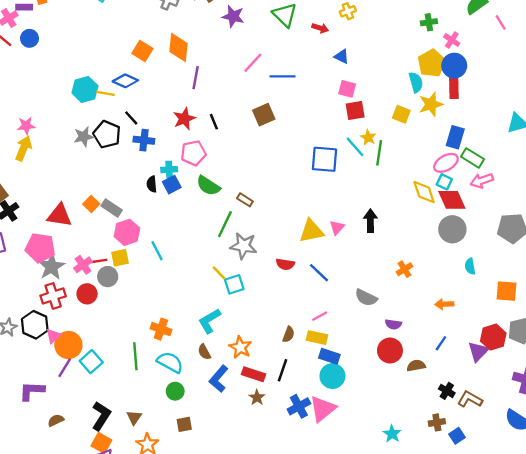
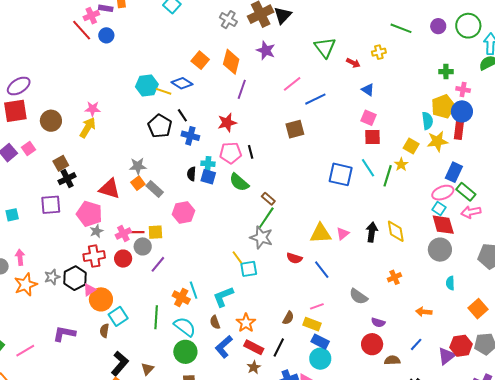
purple star: (233, 16) -> (266, 50), moved
pink cross: (452, 40) -> (463, 89), turned -32
blue line: (282, 76) -> (315, 99), turned -35
black line: (214, 122) -> (251, 152), moved
gray star: (84, 137) -> (138, 166), moved
yellow star: (368, 137) -> (401, 164), moved
blue square: (172, 185) -> (208, 177), turned 35
yellow diamond: (424, 192) -> (396, 231), moved
green line: (225, 224) -> (266, 218), moved
pink hexagon: (127, 232) -> (183, 213), moved
cyan line: (157, 251) -> (194, 290), moved
gray star: (51, 267) -> (96, 231), size x0.6
orange square: (507, 291) -> (478, 309), turned 36
purple line: (65, 368) -> (158, 264), moved
green circle: (175, 391) -> (185, 352), size x1.5
brown semicircle: (56, 420) -> (104, 331), moved, turned -64

